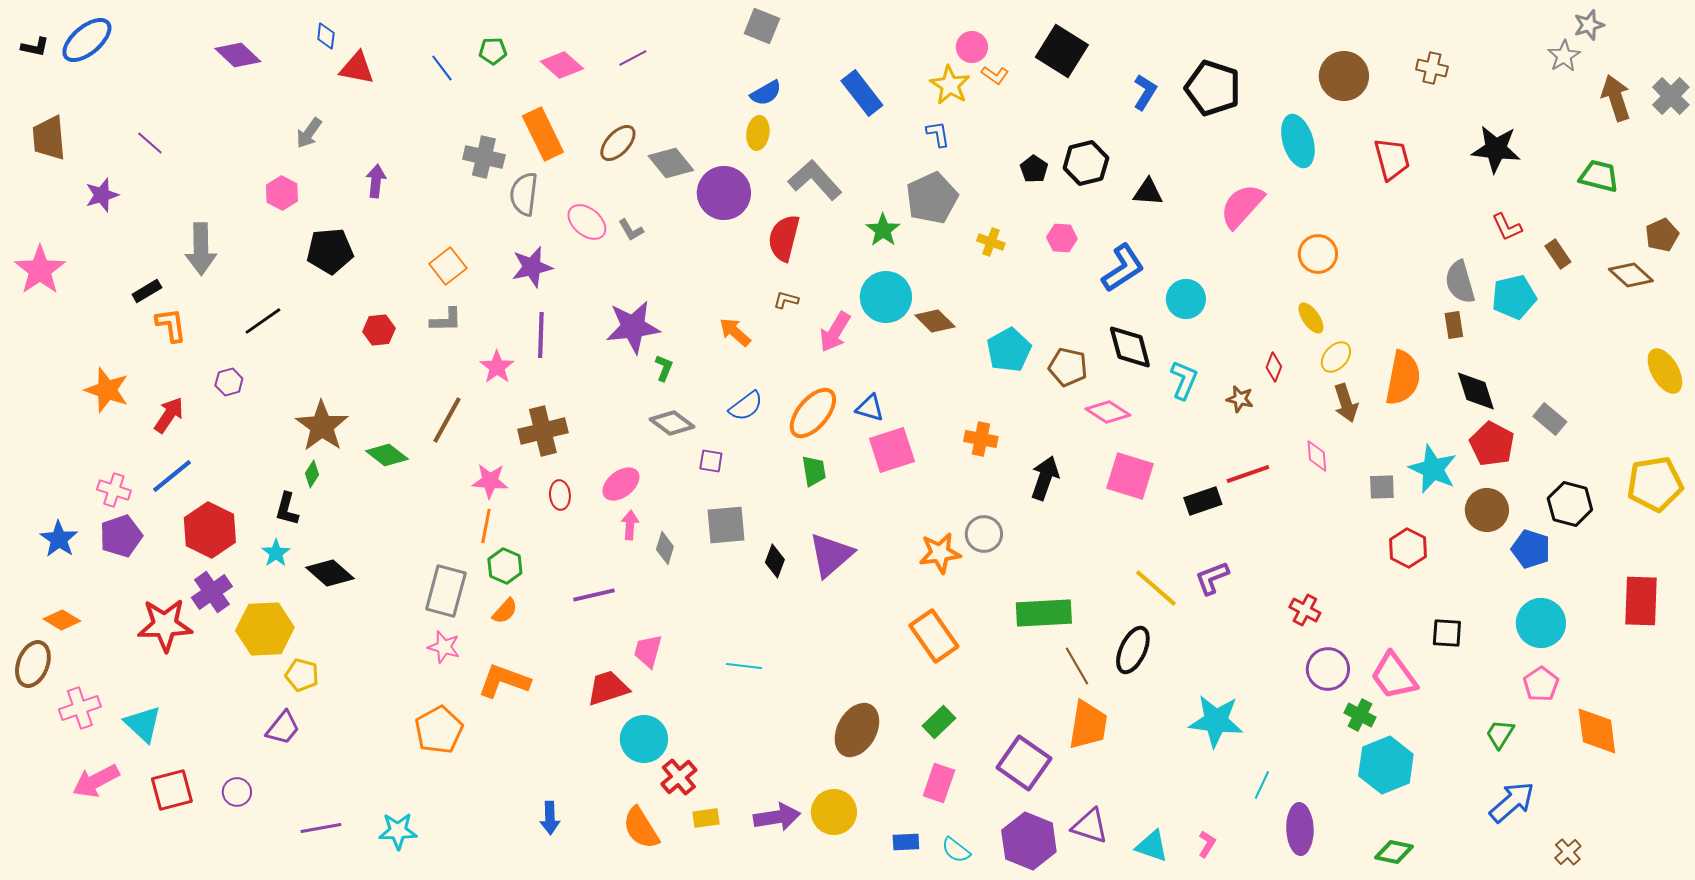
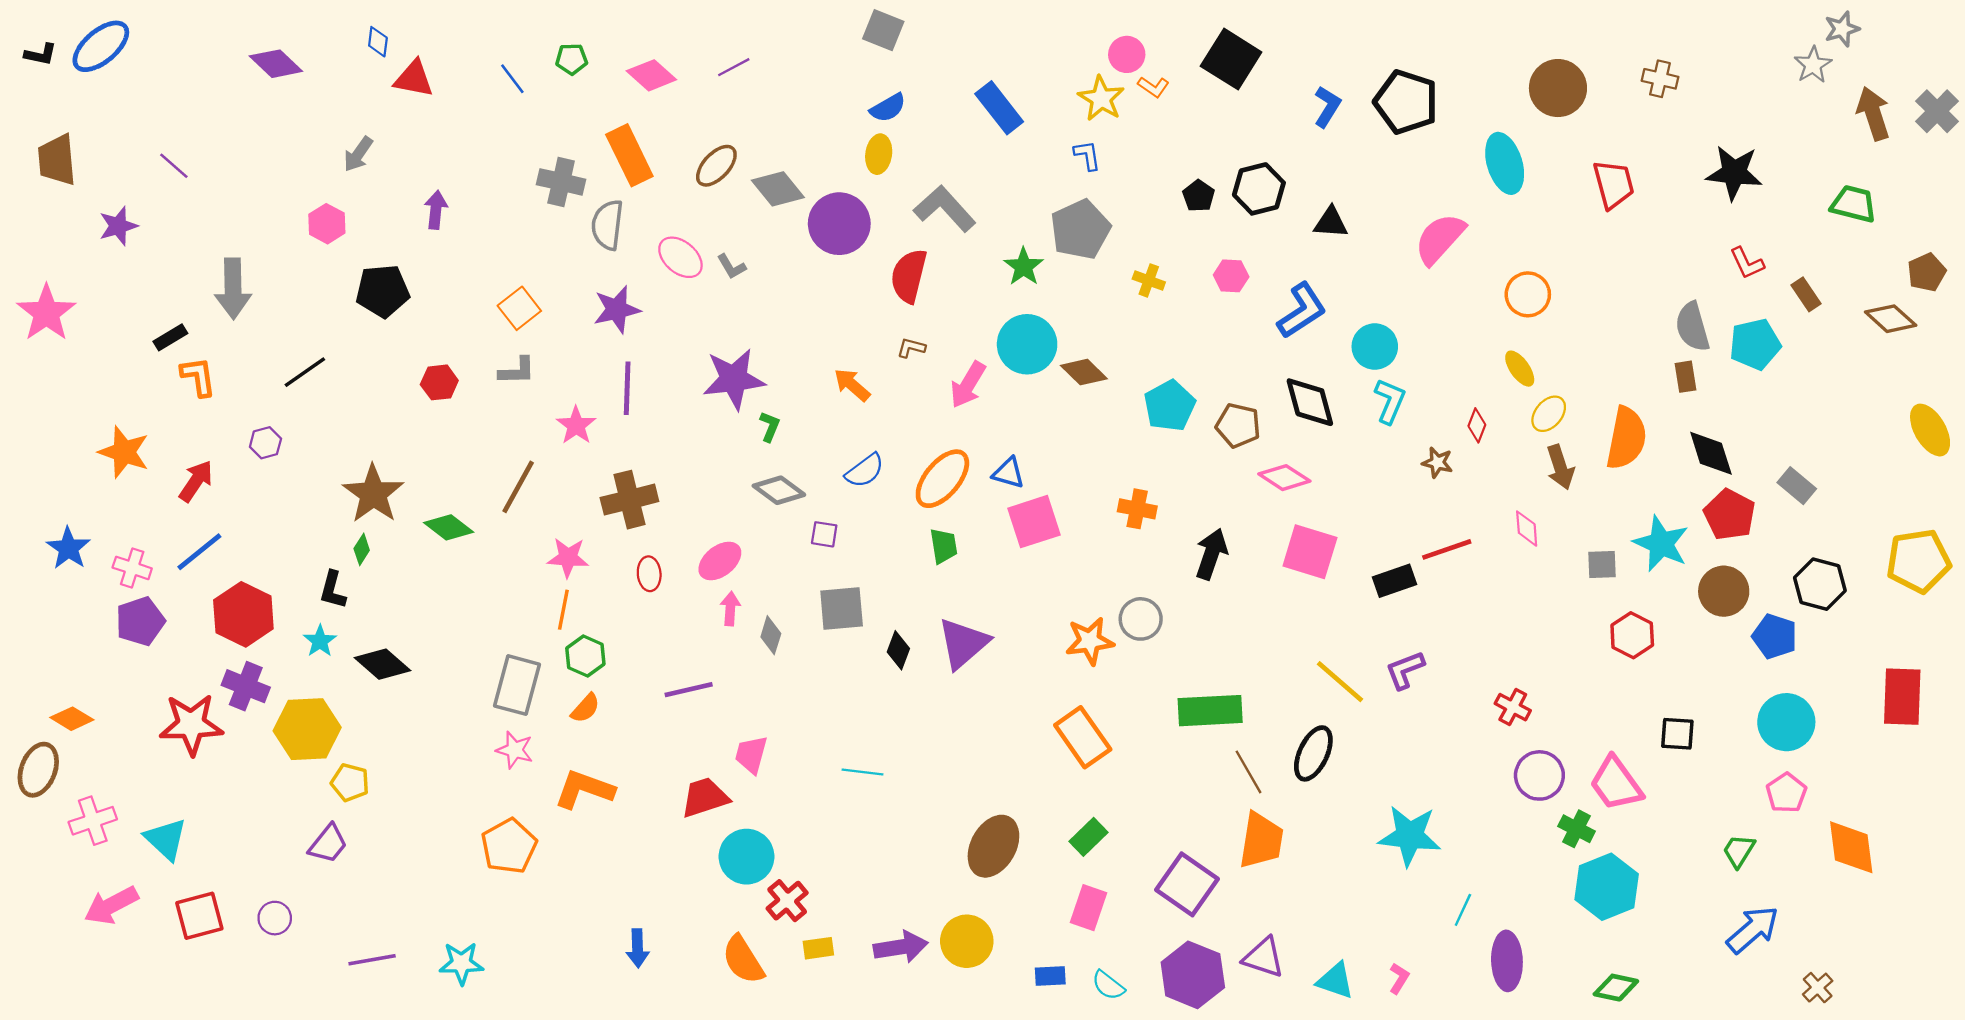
cyan L-shape: (1184, 380) -> (1390, 401), moved
blue star: (59, 539) -> (68, 548), moved
purple cross: (212, 592) -> (246, 686), turned -33

